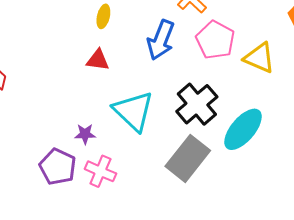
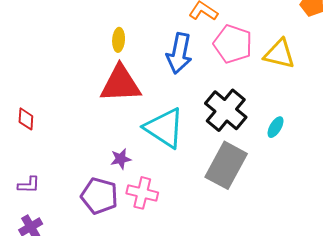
red triangle: (98, 60) -> (120, 84), size x1.8
cyan ellipse: (243, 129) -> (276, 127), size x0.5

